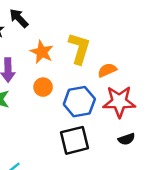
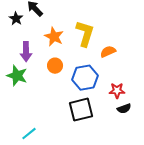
red star: (119, 102) -> (117, 91), moved, size x0.6

